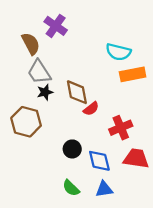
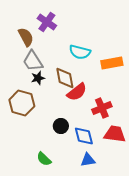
cyan semicircle: (118, 52) -> (80, 52), moved
red semicircle: (91, 109) -> (77, 92), size x1.5
green semicircle: (71, 188) -> (44, 159), moved

